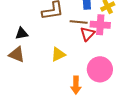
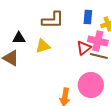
brown line: (79, 22) -> (99, 56), moved
yellow triangle: (58, 54) -> (43, 46), moved

